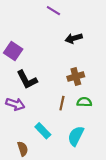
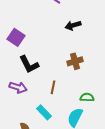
green semicircle: (84, 102) -> (87, 97), moved
brown line: (62, 103) -> (53, 87), moved

